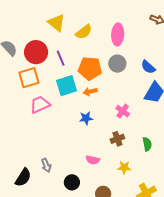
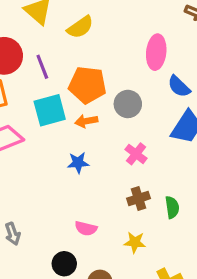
pink ellipse: (118, 34) -> (156, 52), moved
gray circle: (117, 64) -> (128, 104), moved
brown cross: (117, 139) -> (139, 198), moved
black circle: (72, 182) -> (64, 264), moved

